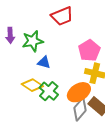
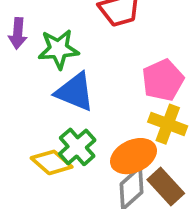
blue triangle: (44, 62) -> (75, 92), size x1.6
yellow diamond: (32, 85) -> (52, 162), moved

